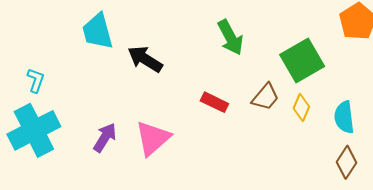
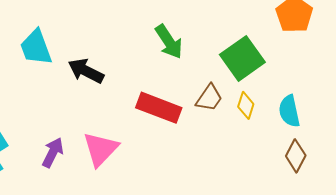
red rectangle: (214, 102) -> (159, 108), size x1.6

